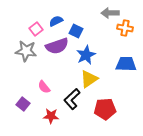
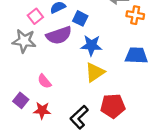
blue star: (86, 55) -> (91, 45), turned 30
black L-shape: (72, 99) -> (79, 117), moved
red star: (51, 116) -> (42, 110), moved

